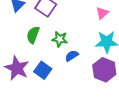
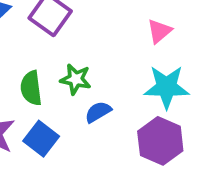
green semicircle: (33, 35) -> (31, 88), moved, turned -30

